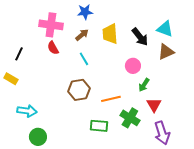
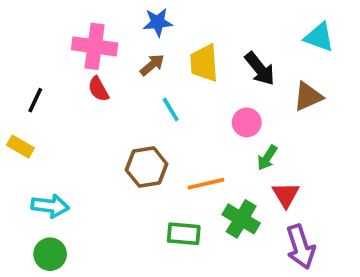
cyan triangle: (165, 29) -> (319, 37), moved
cyan line: (84, 59) -> (171, 109), moved
green circle: (38, 137) -> (50, 254), moved

